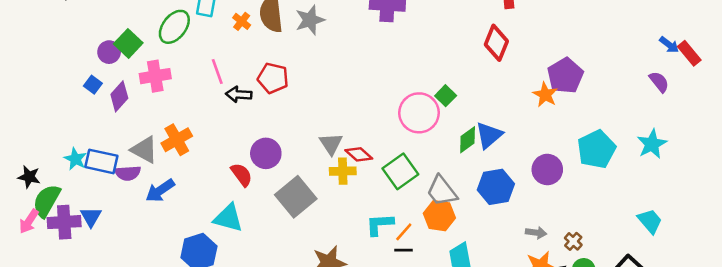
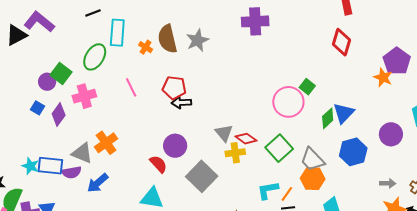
black arrow: (239, 94) -> (181, 103), moved

